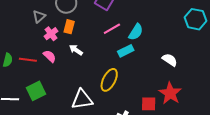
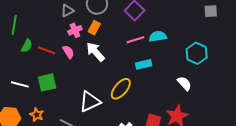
cyan hexagon: (196, 19) -> (197, 53), moved
cyan semicircle: (136, 32) -> (158, 36), moved, turned -144
white arrow: (76, 50) -> (95, 52), size x1.5
white triangle: (82, 100) -> (90, 102), turned -30

